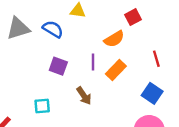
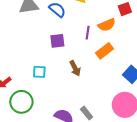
purple line: (93, 62) -> (88, 33), moved
purple square: (58, 66) -> (57, 41), turned -35

